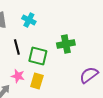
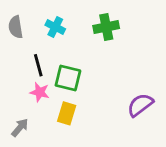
green cross: (66, 44) -> (106, 27), moved
pink star: (18, 76) -> (40, 92), moved

